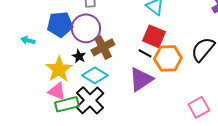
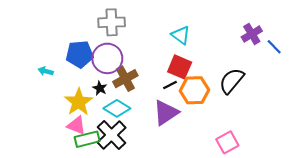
black line: (145, 53) -> (170, 85), turned -56

